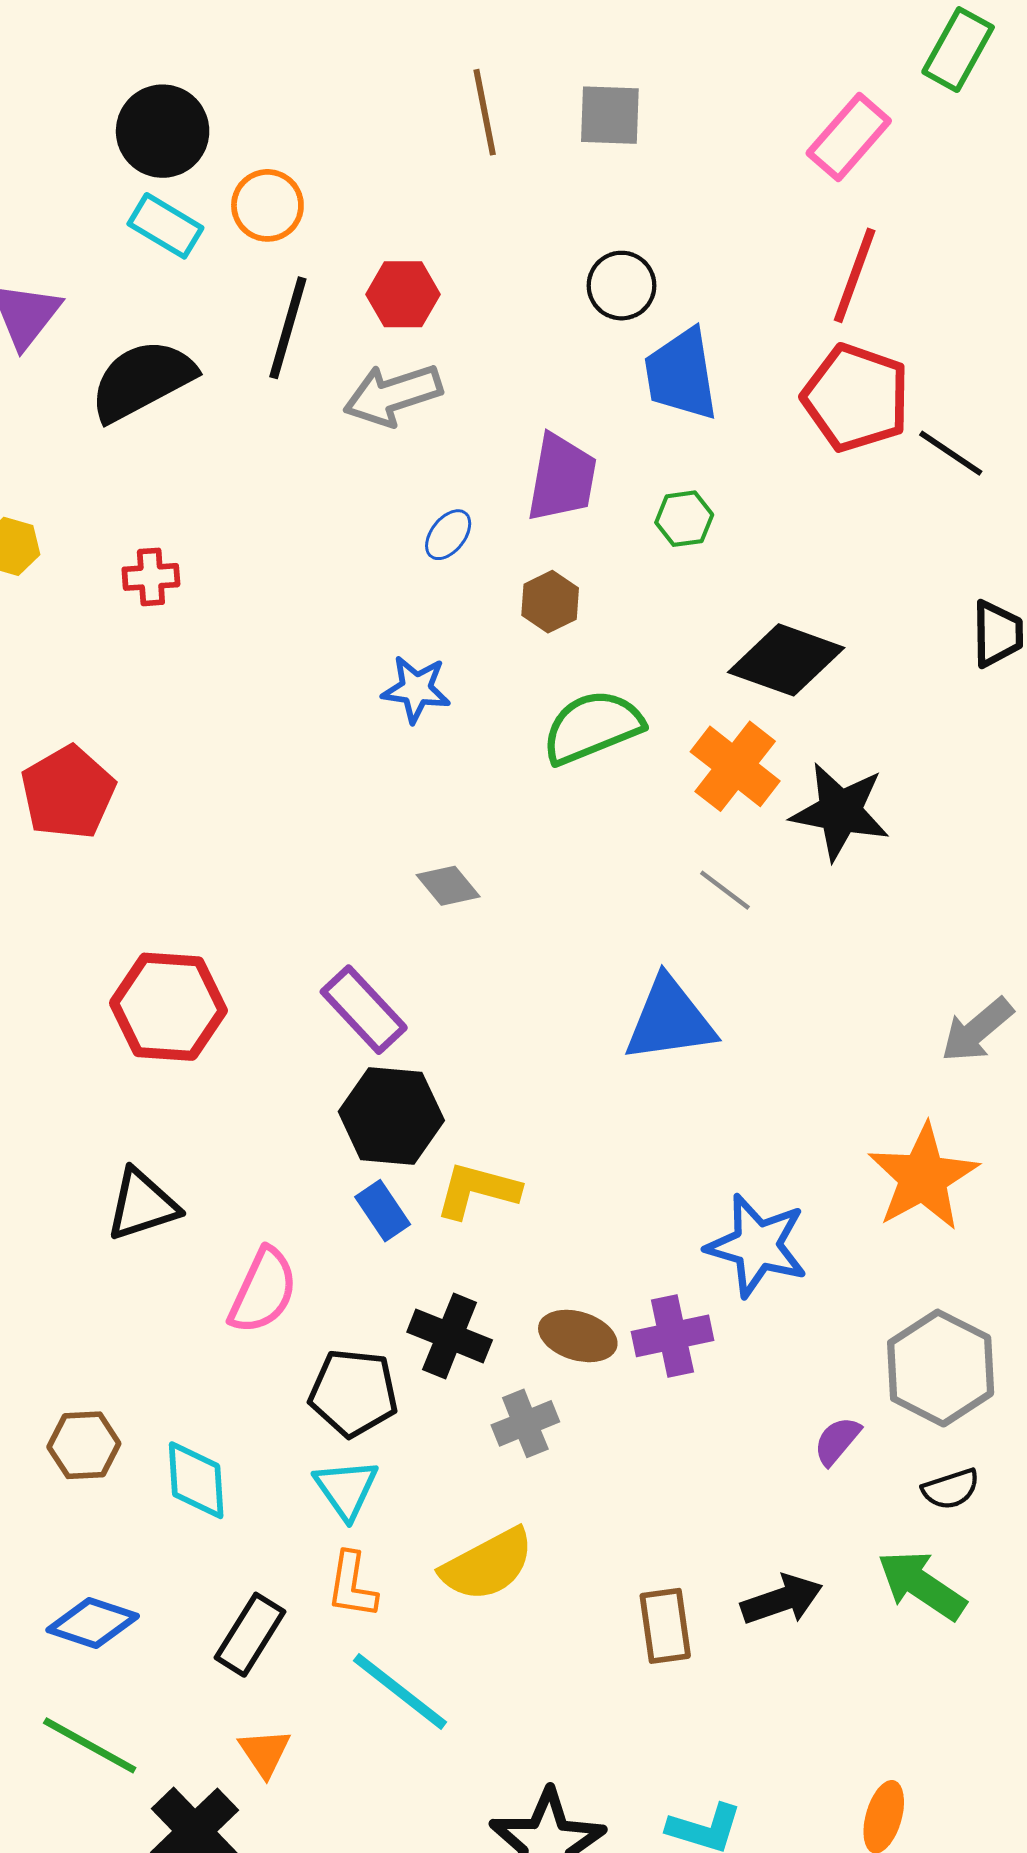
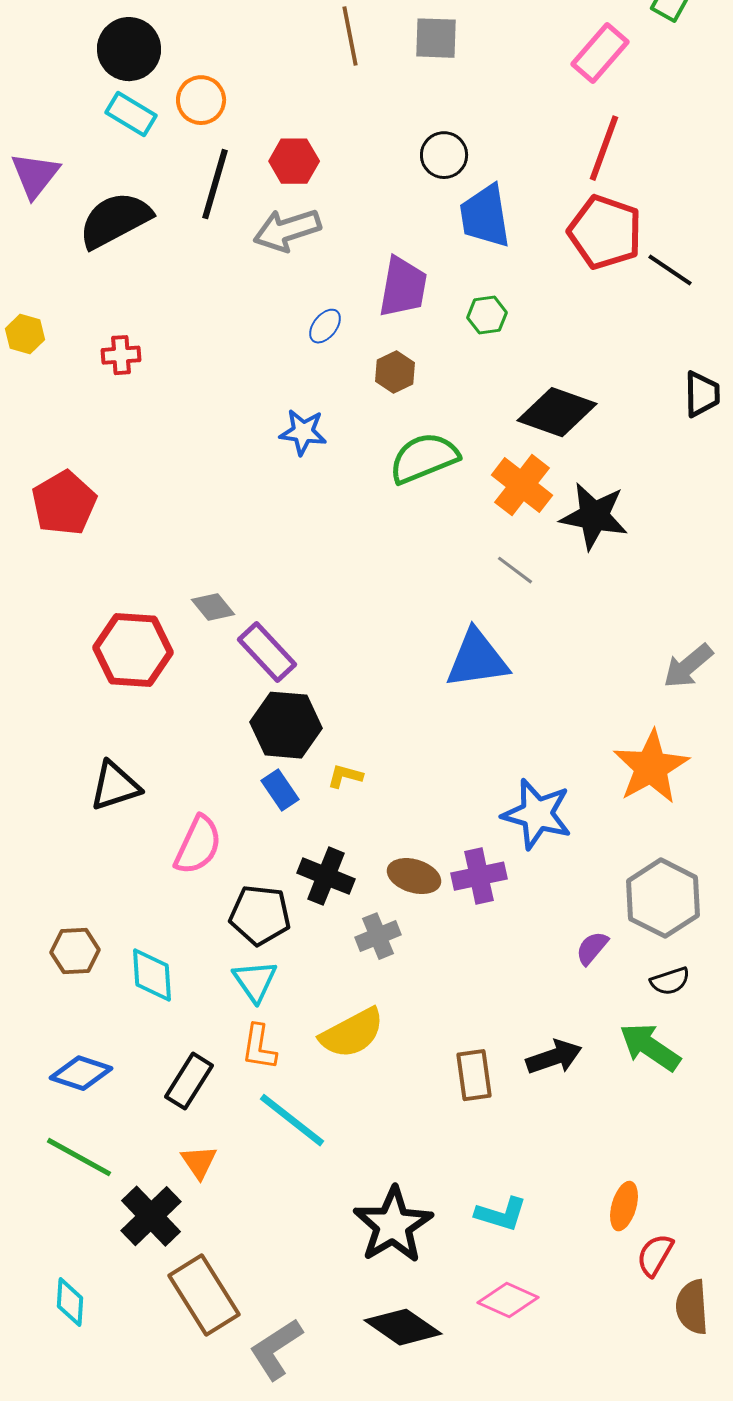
gray diamond: (448, 886) -> (213, 607), moved
yellow L-shape: (477, 1190) -> (345, 776), size x0.6

